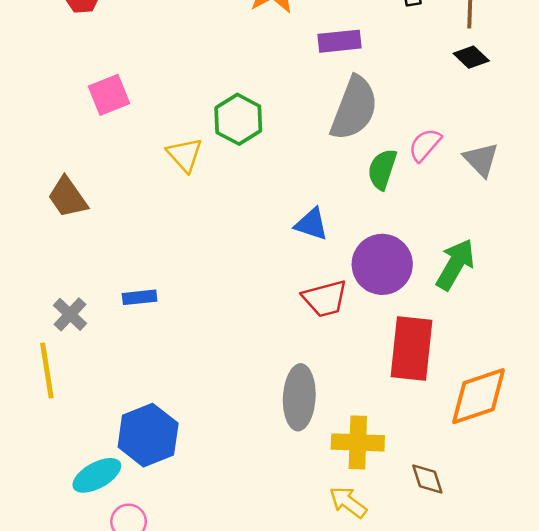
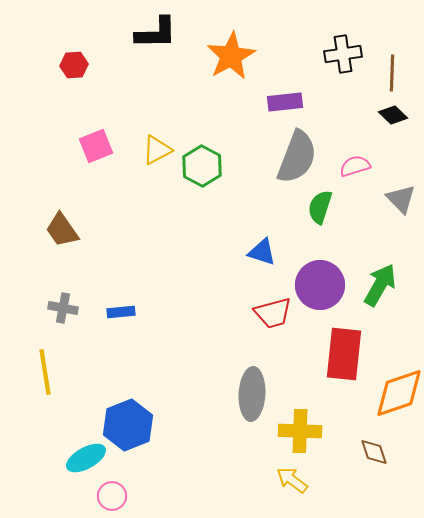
pink semicircle: (425, 145) -> (355, 166), moved, turned 32
yellow triangle: (185, 155) -> (157, 150), moved, turned 44
gray cross: (70, 314) -> (63, 308), moved, turned -32
brown diamond: (427, 479) -> (374, 452), moved

